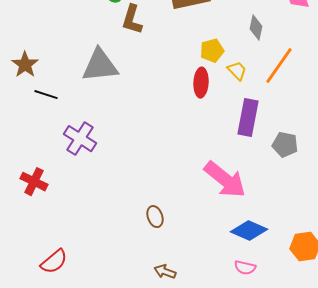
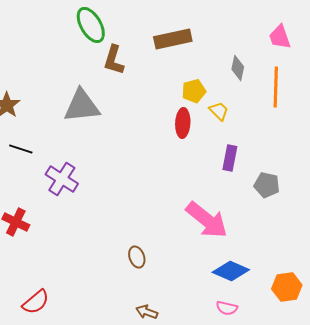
orange line: (279, 66) -> (276, 87), moved, turned -33
black line: (46, 95) -> (21, 149), moved
purple rectangle: (248, 118) -> (230, 158), size x0.7

